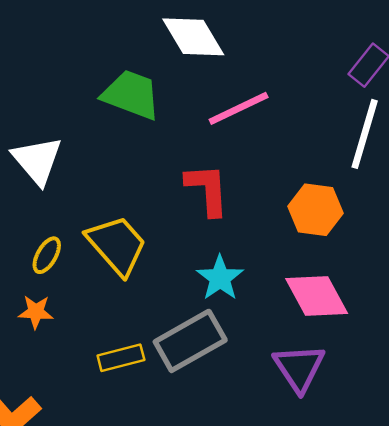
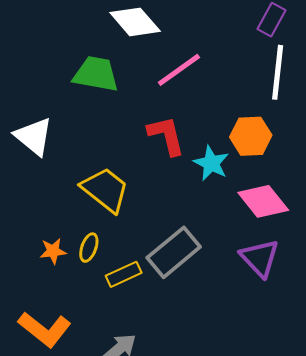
yellow ellipse: (47, 255) -> (89, 248), moved
cyan star: (220, 278) -> (211, 163), moved

